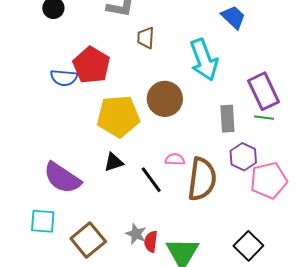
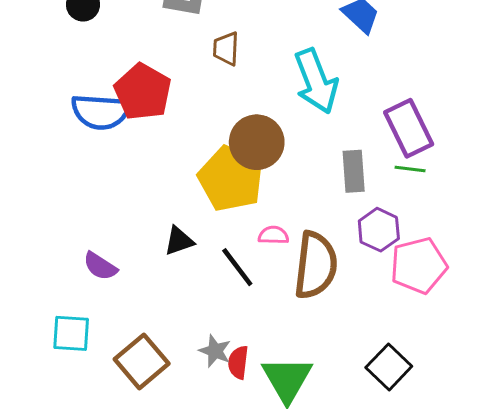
blue semicircle: (64, 78) -> (101, 112), size x1.4
yellow pentagon: (118, 116) -> (231, 179), moved, turned 30
purple semicircle: (62, 178) -> (100, 266), size x0.6

